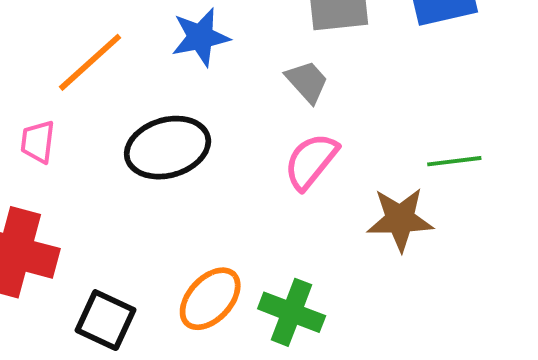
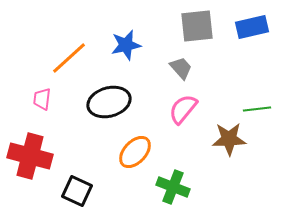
orange ellipse: (210, 299) -> (135, 152), moved

